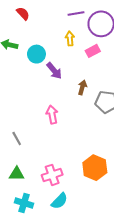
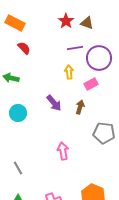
cyan circle: (36, 54) -> (18, 113), moved
brown arrow: (82, 87) -> (80, 107), moved
pink arrow: (52, 115) -> (63, 151), moved

